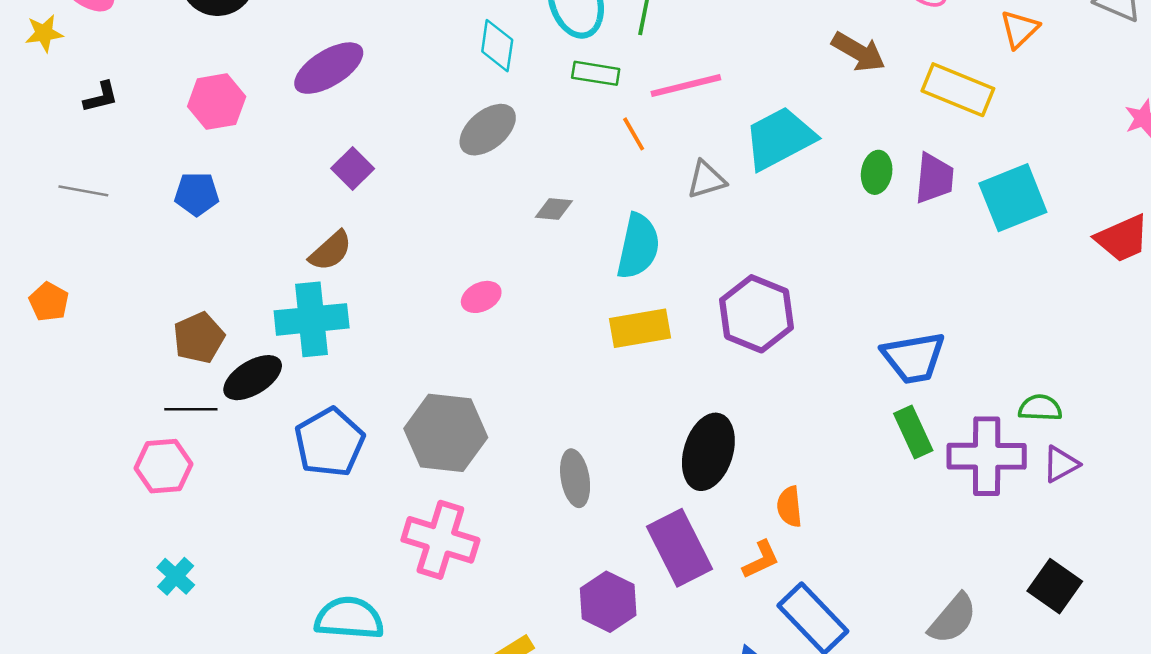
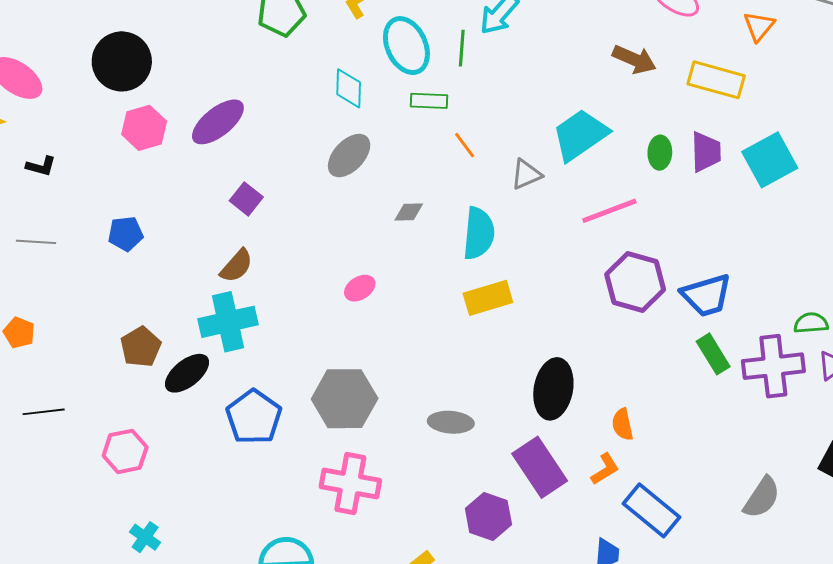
pink line: (686, 86) -> (609, 211), moved
black L-shape: (101, 97) -> (41, 166), turned 36
pink hexagon: (217, 102) -> (144, 128), moved
purple hexagon: (757, 314) -> (635, 282), moved
black line: (191, 409) -> (44, 412), moved
gray ellipse: (575, 478) -> (451, 422), turned -69

